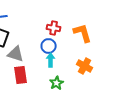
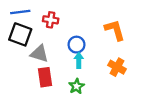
red cross: (54, 28) -> (51, 20), moved
green star: (57, 83) -> (77, 86), moved

